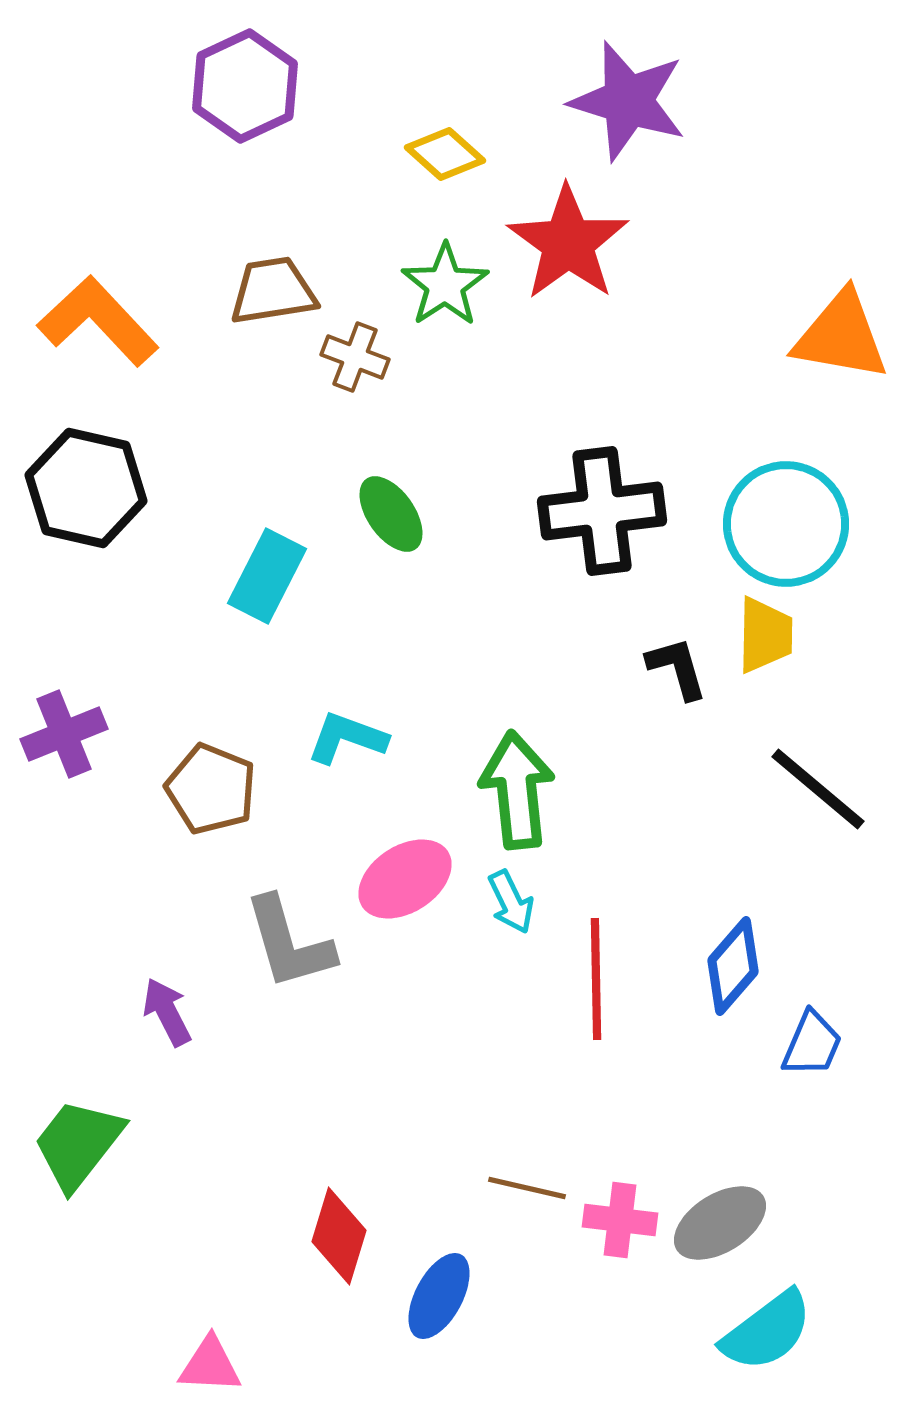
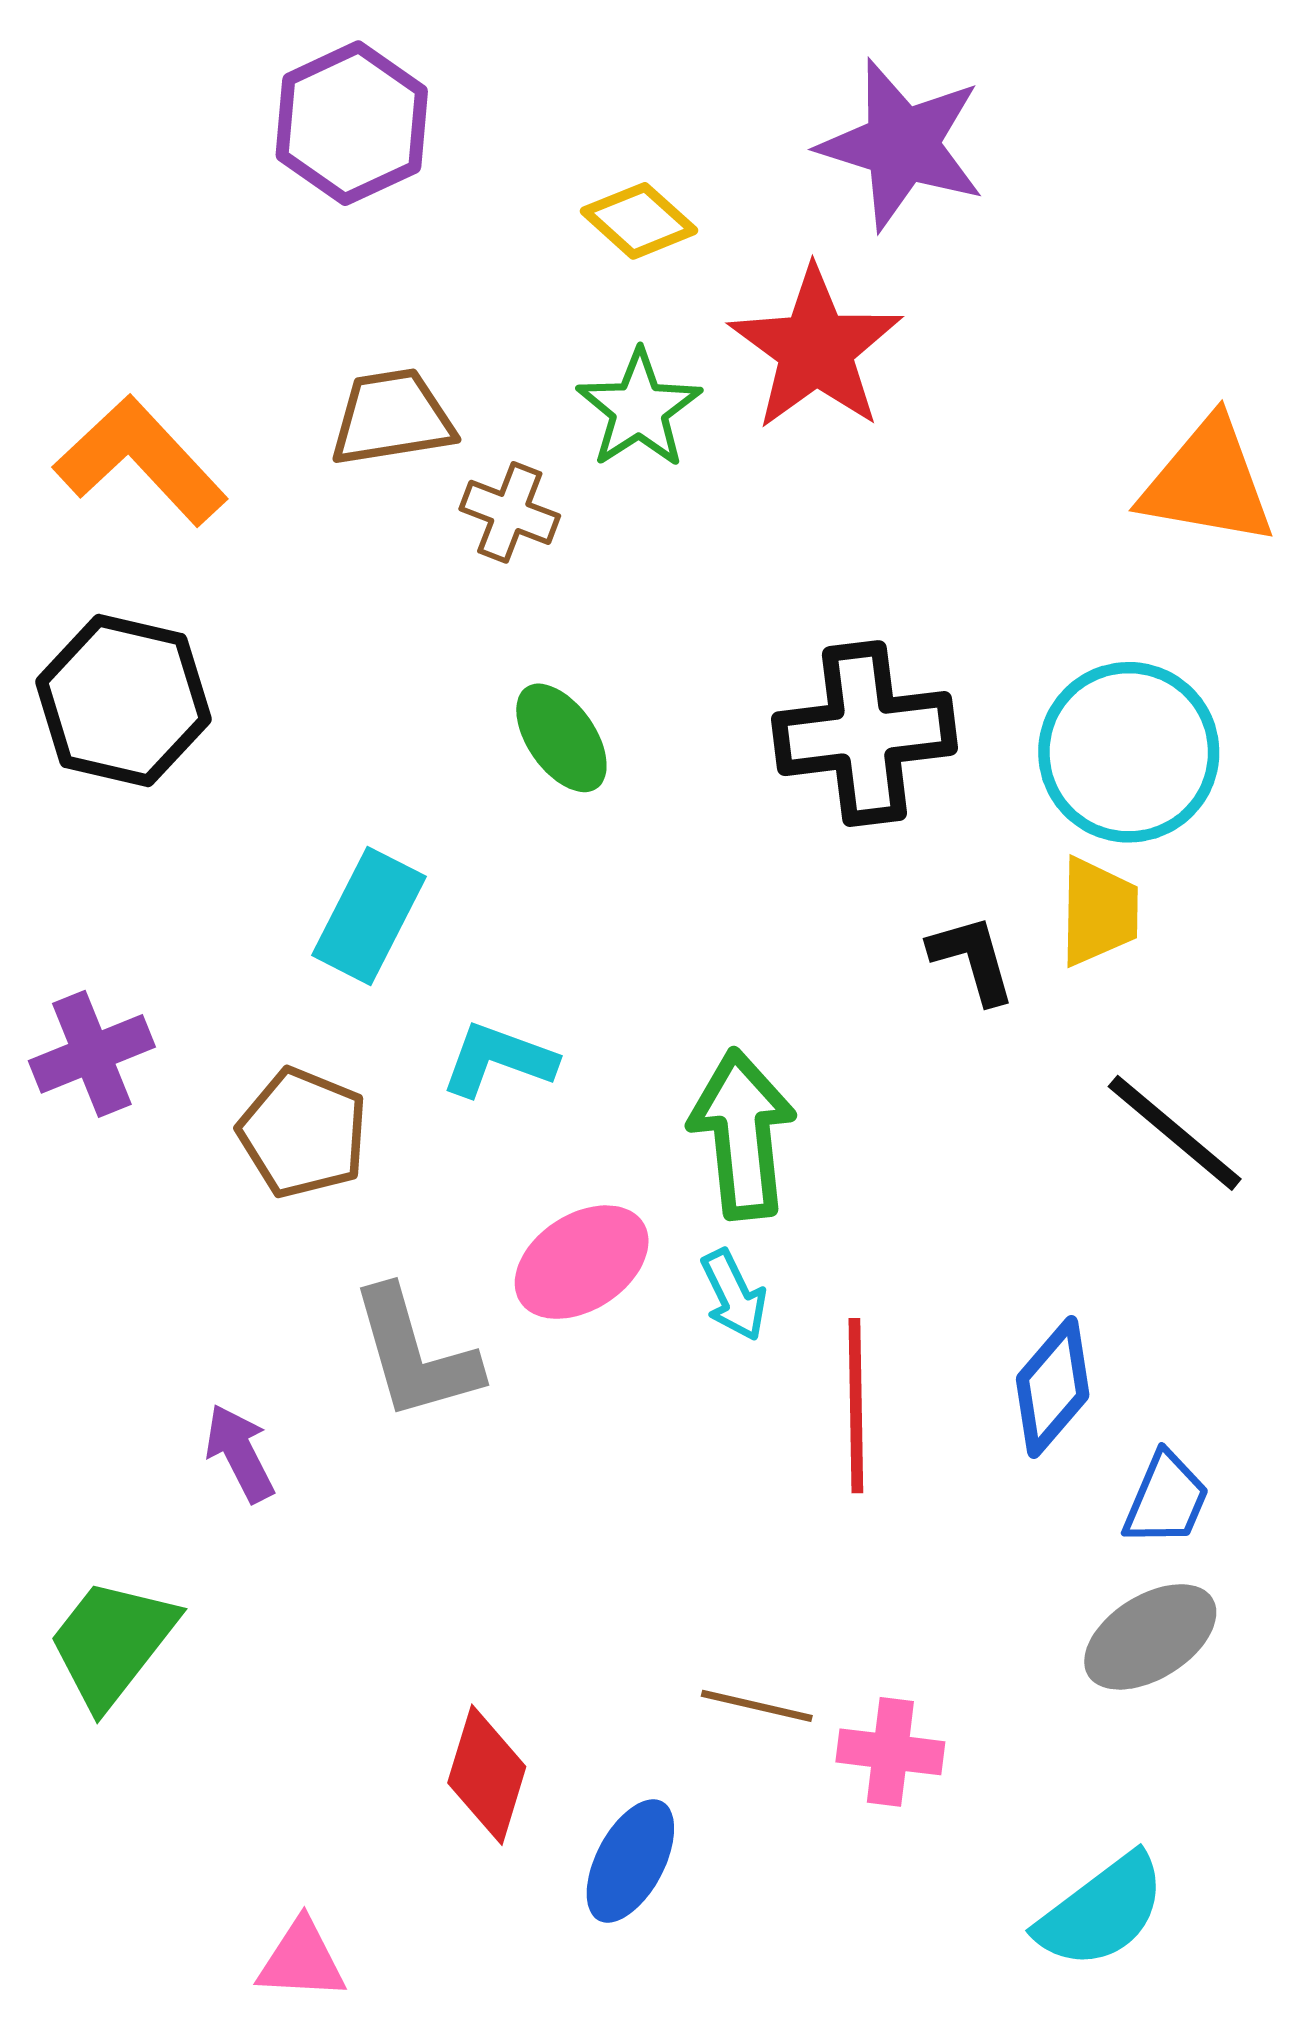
cyan rectangle: (267, 576) -> (369, 916), moved
gray ellipse: (720, 1223) -> (1150, 1637), moved

